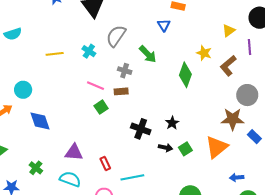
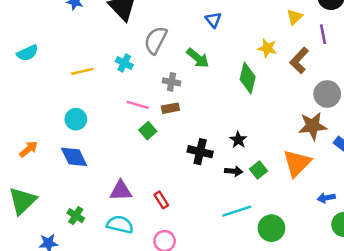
cyan circle: (23, 90) -> (76, 119), moved
cyan line: (132, 177) -> (237, 211), moved

